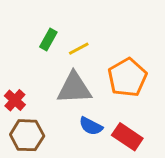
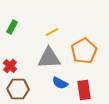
green rectangle: (48, 40) -> (12, 27), moved
red rectangle: (127, 137) -> (84, 90), turned 48

